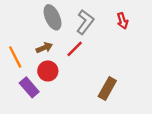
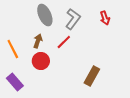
brown arrow: (44, 48) -> (38, 41), turned -48
purple rectangle: (29, 87) -> (15, 82), moved

